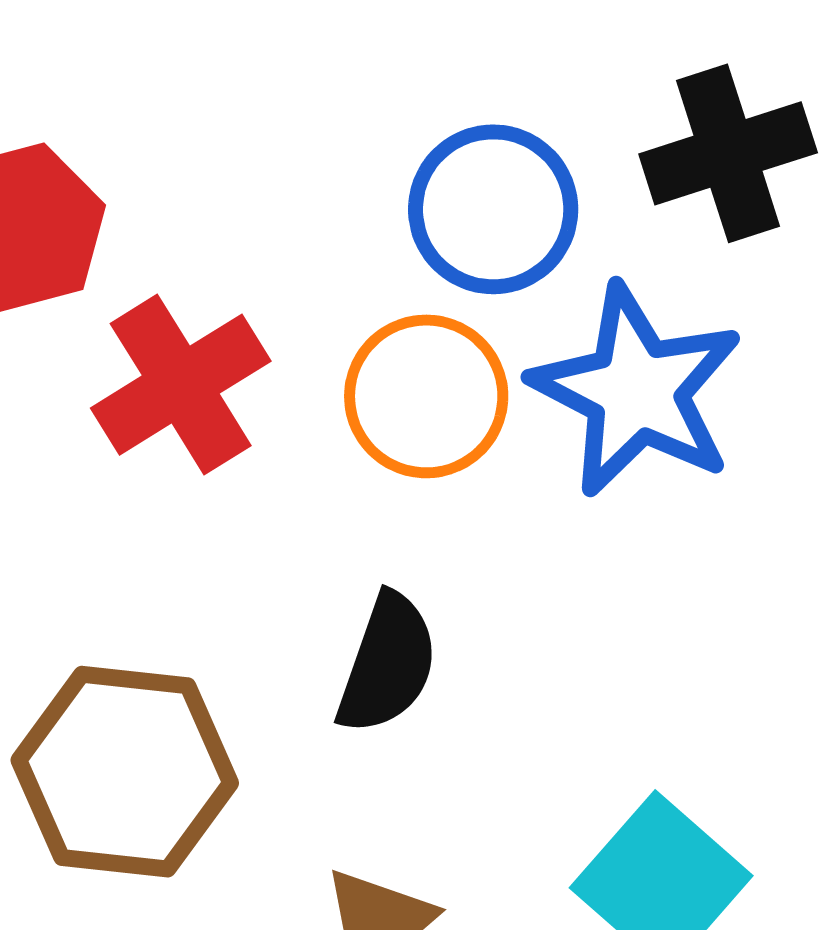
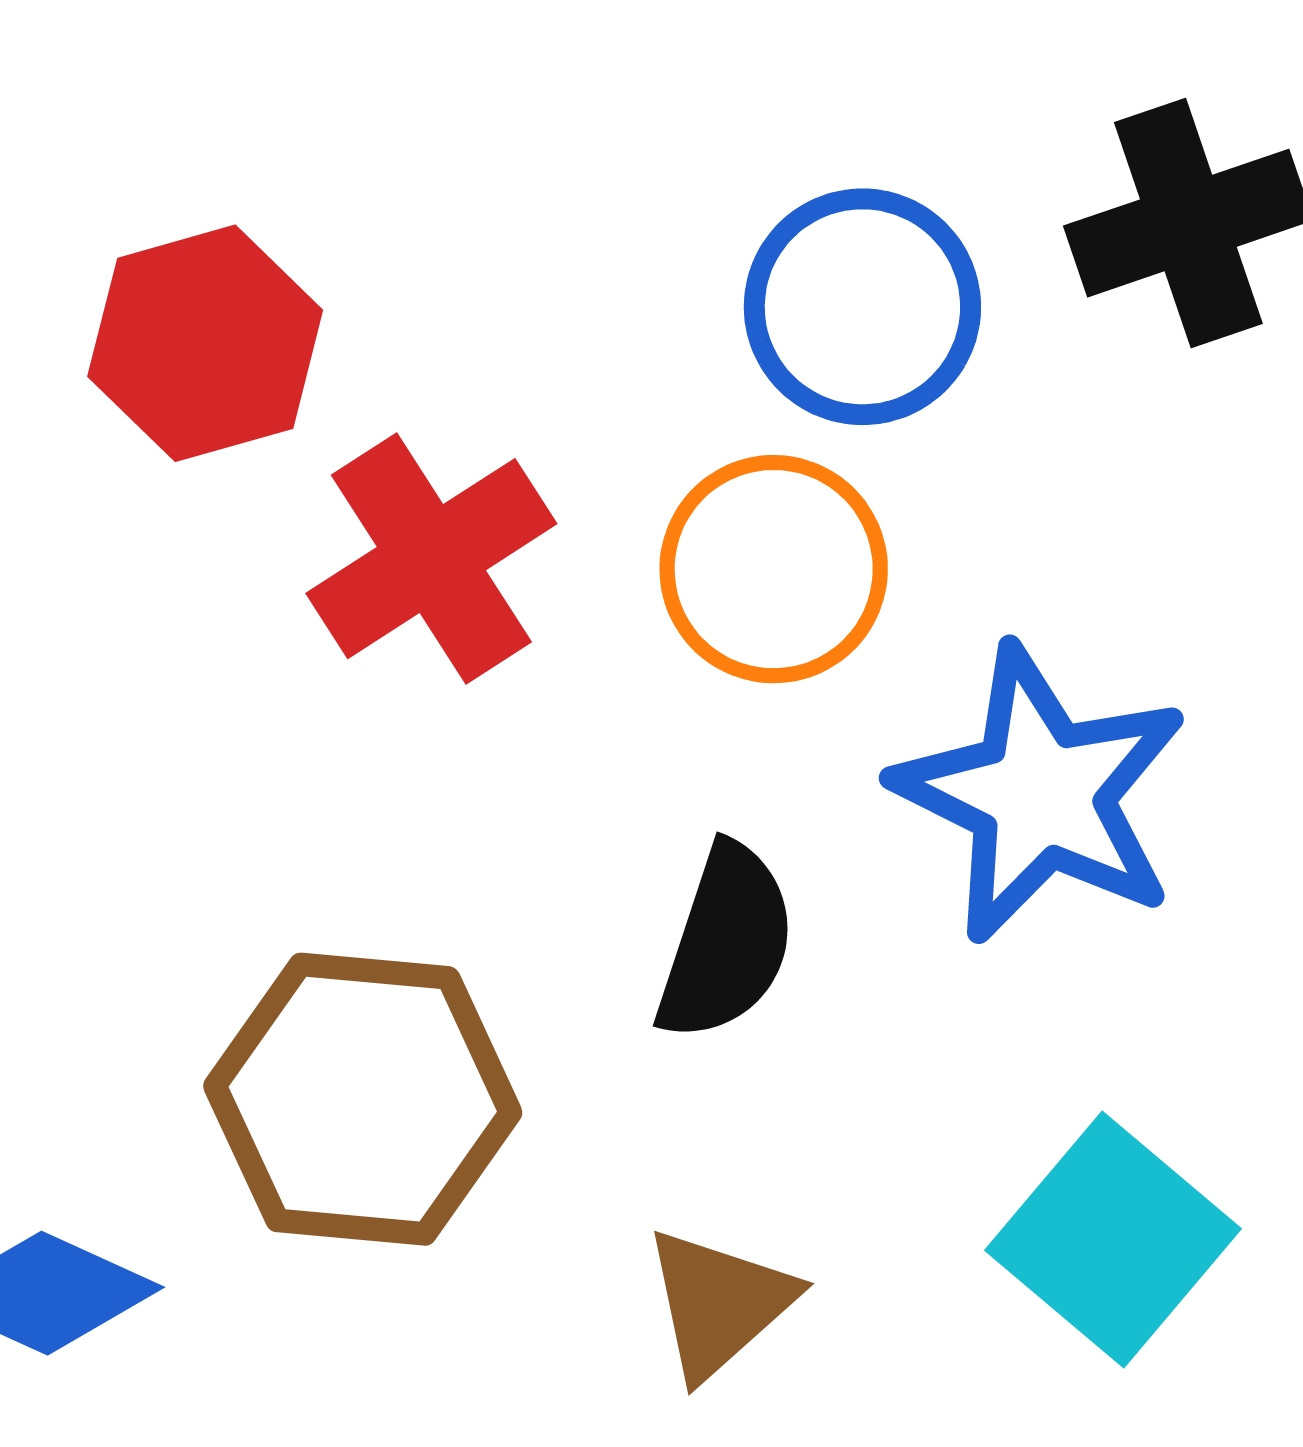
blue star: (637, 391) -> (1041, 794), moved

